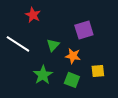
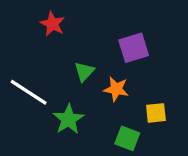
white line: (18, 44) -> (29, 92), moved
green square: (72, 80) -> (127, 138), moved

